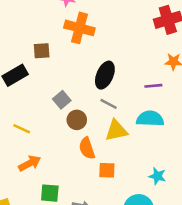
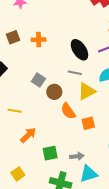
orange cross: (79, 28) -> (39, 40), moved, size x0.6
brown square: (42, 51) -> (13, 37), moved
black ellipse: (105, 75) -> (79, 50), moved, turned -40

